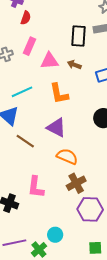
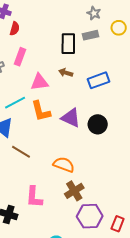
pink triangle: (49, 61) -> (39, 82), moved
orange L-shape: (59, 94) -> (41, 111), moved
purple triangle: (56, 128) -> (71, 118), moved

